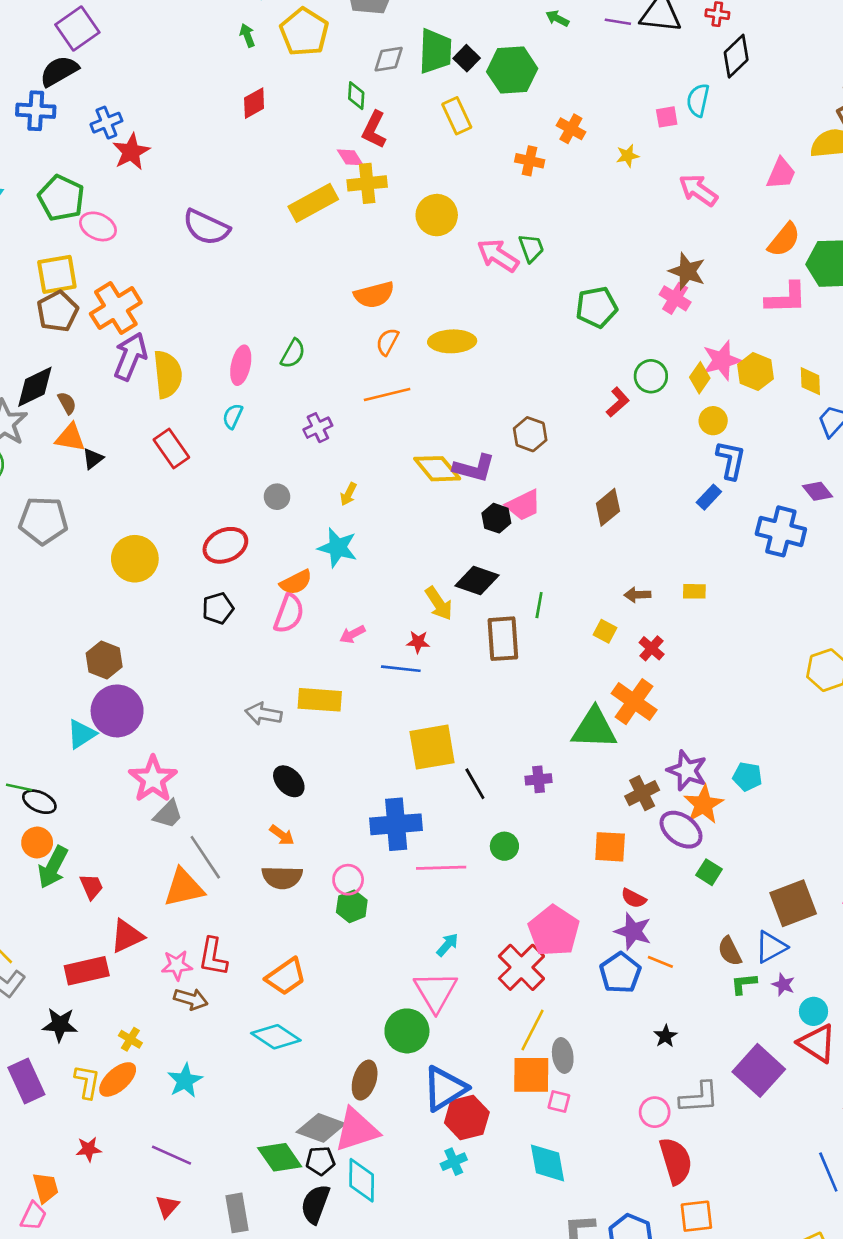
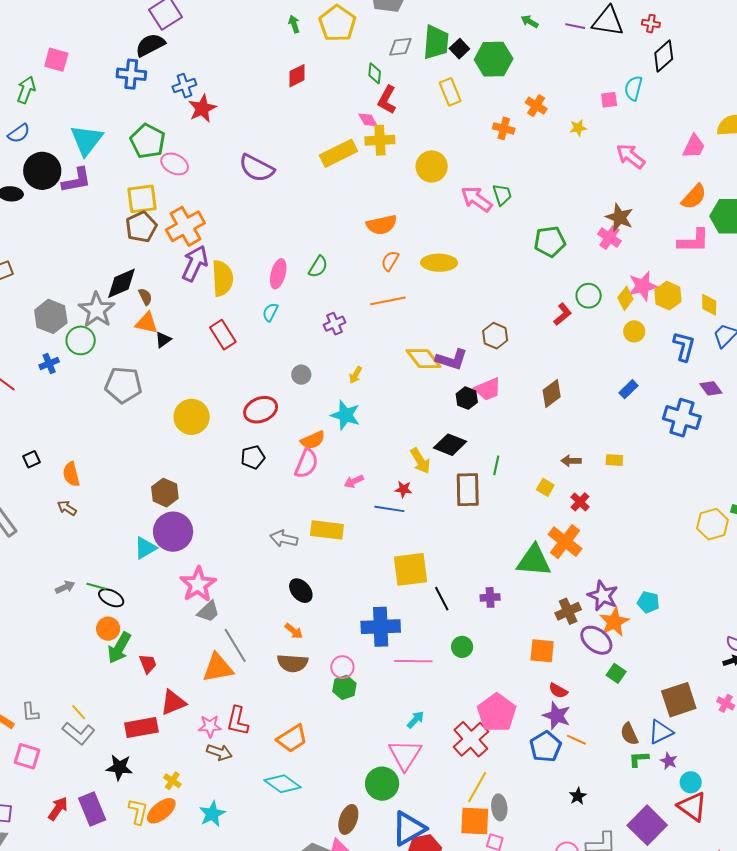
blue L-shape: (731, 460) -> (684, 346), moved

